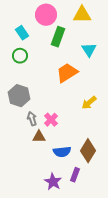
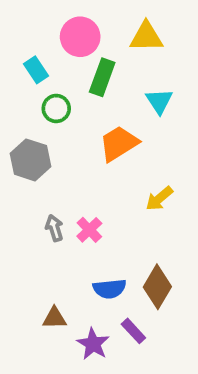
green circle: (20, 56) -> (56, 108), moved
gray hexagon: (19, 96) -> (30, 160), moved
brown triangle: (39, 137) -> (54, 318), moved
purple rectangle: (75, 175) -> (133, 331), turned -64

